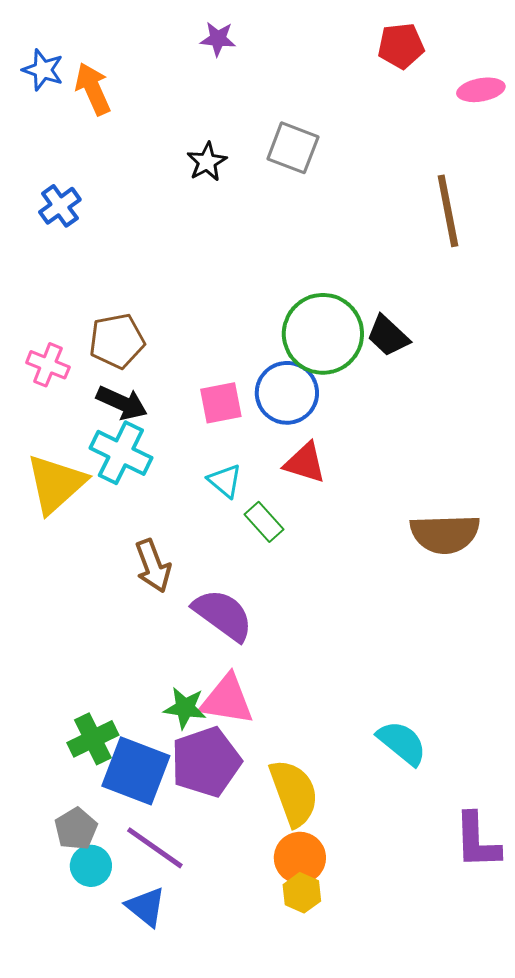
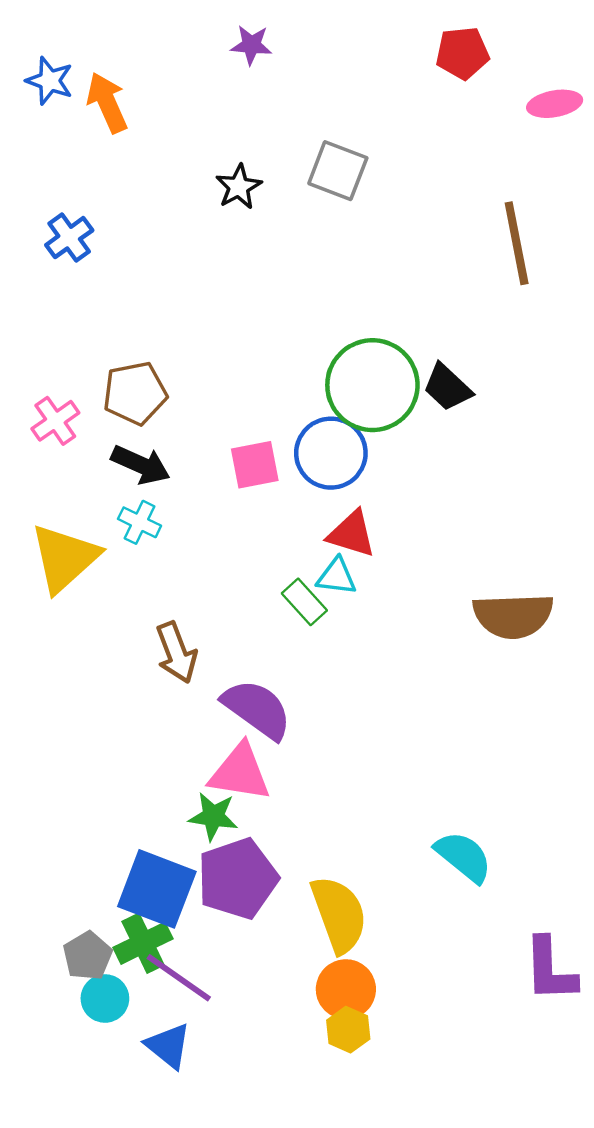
pink cross: (48, 365) -> (55, 421), turned 33
cyan cross: (121, 453) -> (140, 522), size x0.6
cyan triangle: (225, 481) -> (337, 576), moved, turned -33
pink triangle: (227, 700) -> (240, 773), moved
green cross: (93, 739) -> (143, 943), moved

